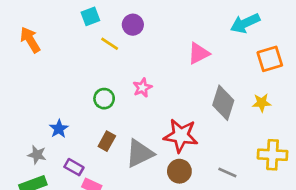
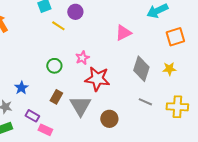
red star: (181, 136) -> (97, 79), moved
gray triangle: (140, 153) -> (80, 106), turned -35
gray line: (227, 173) -> (145, 102), moved

